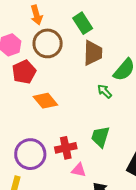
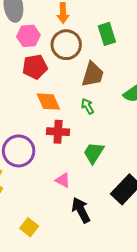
brown trapezoid: (93, 53) -> (93, 74), moved
green arrow: (105, 91) -> (88, 106), moved
red cross: (66, 148) -> (58, 132), moved

